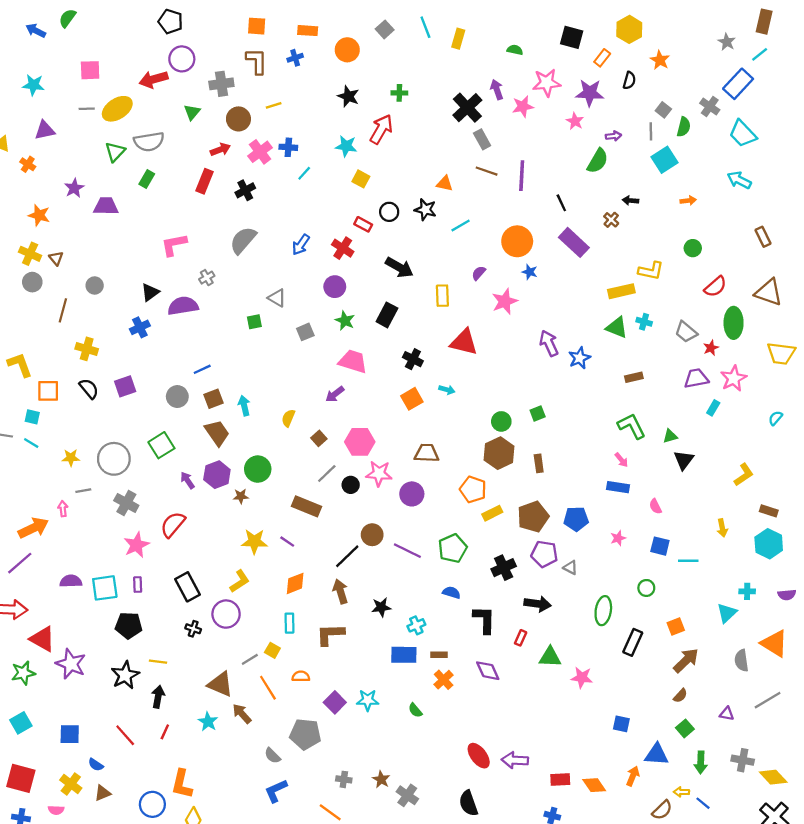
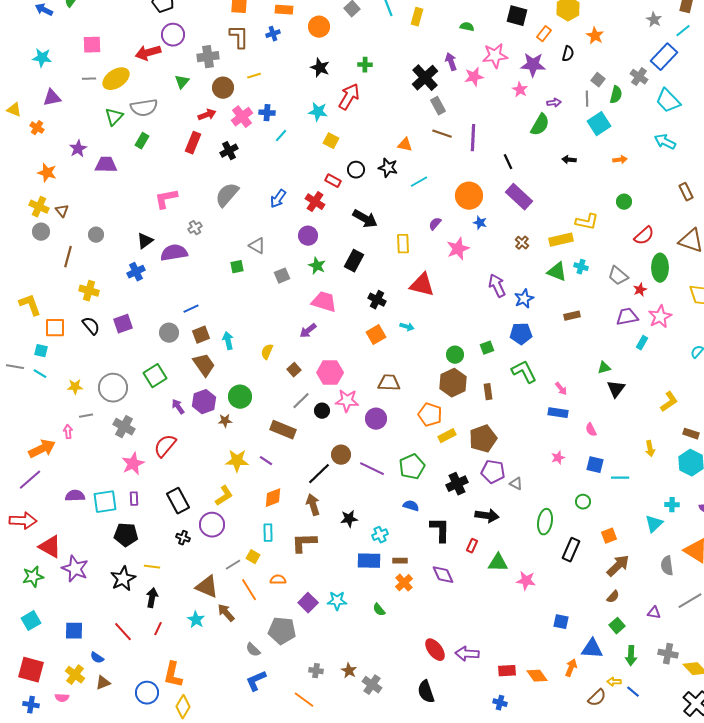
brown cross: (611, 220) -> (522, 243), moved
green L-shape: (632, 426) -> (524, 372), moved
blue pentagon: (576, 519) -> (521, 334), moved

